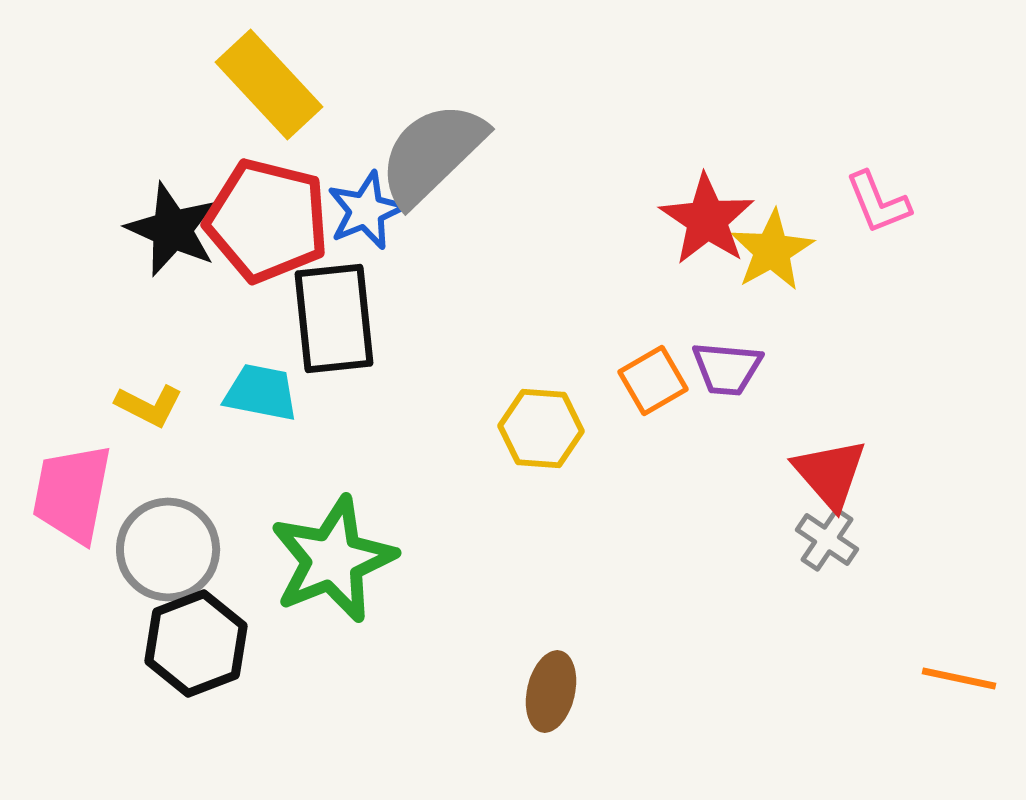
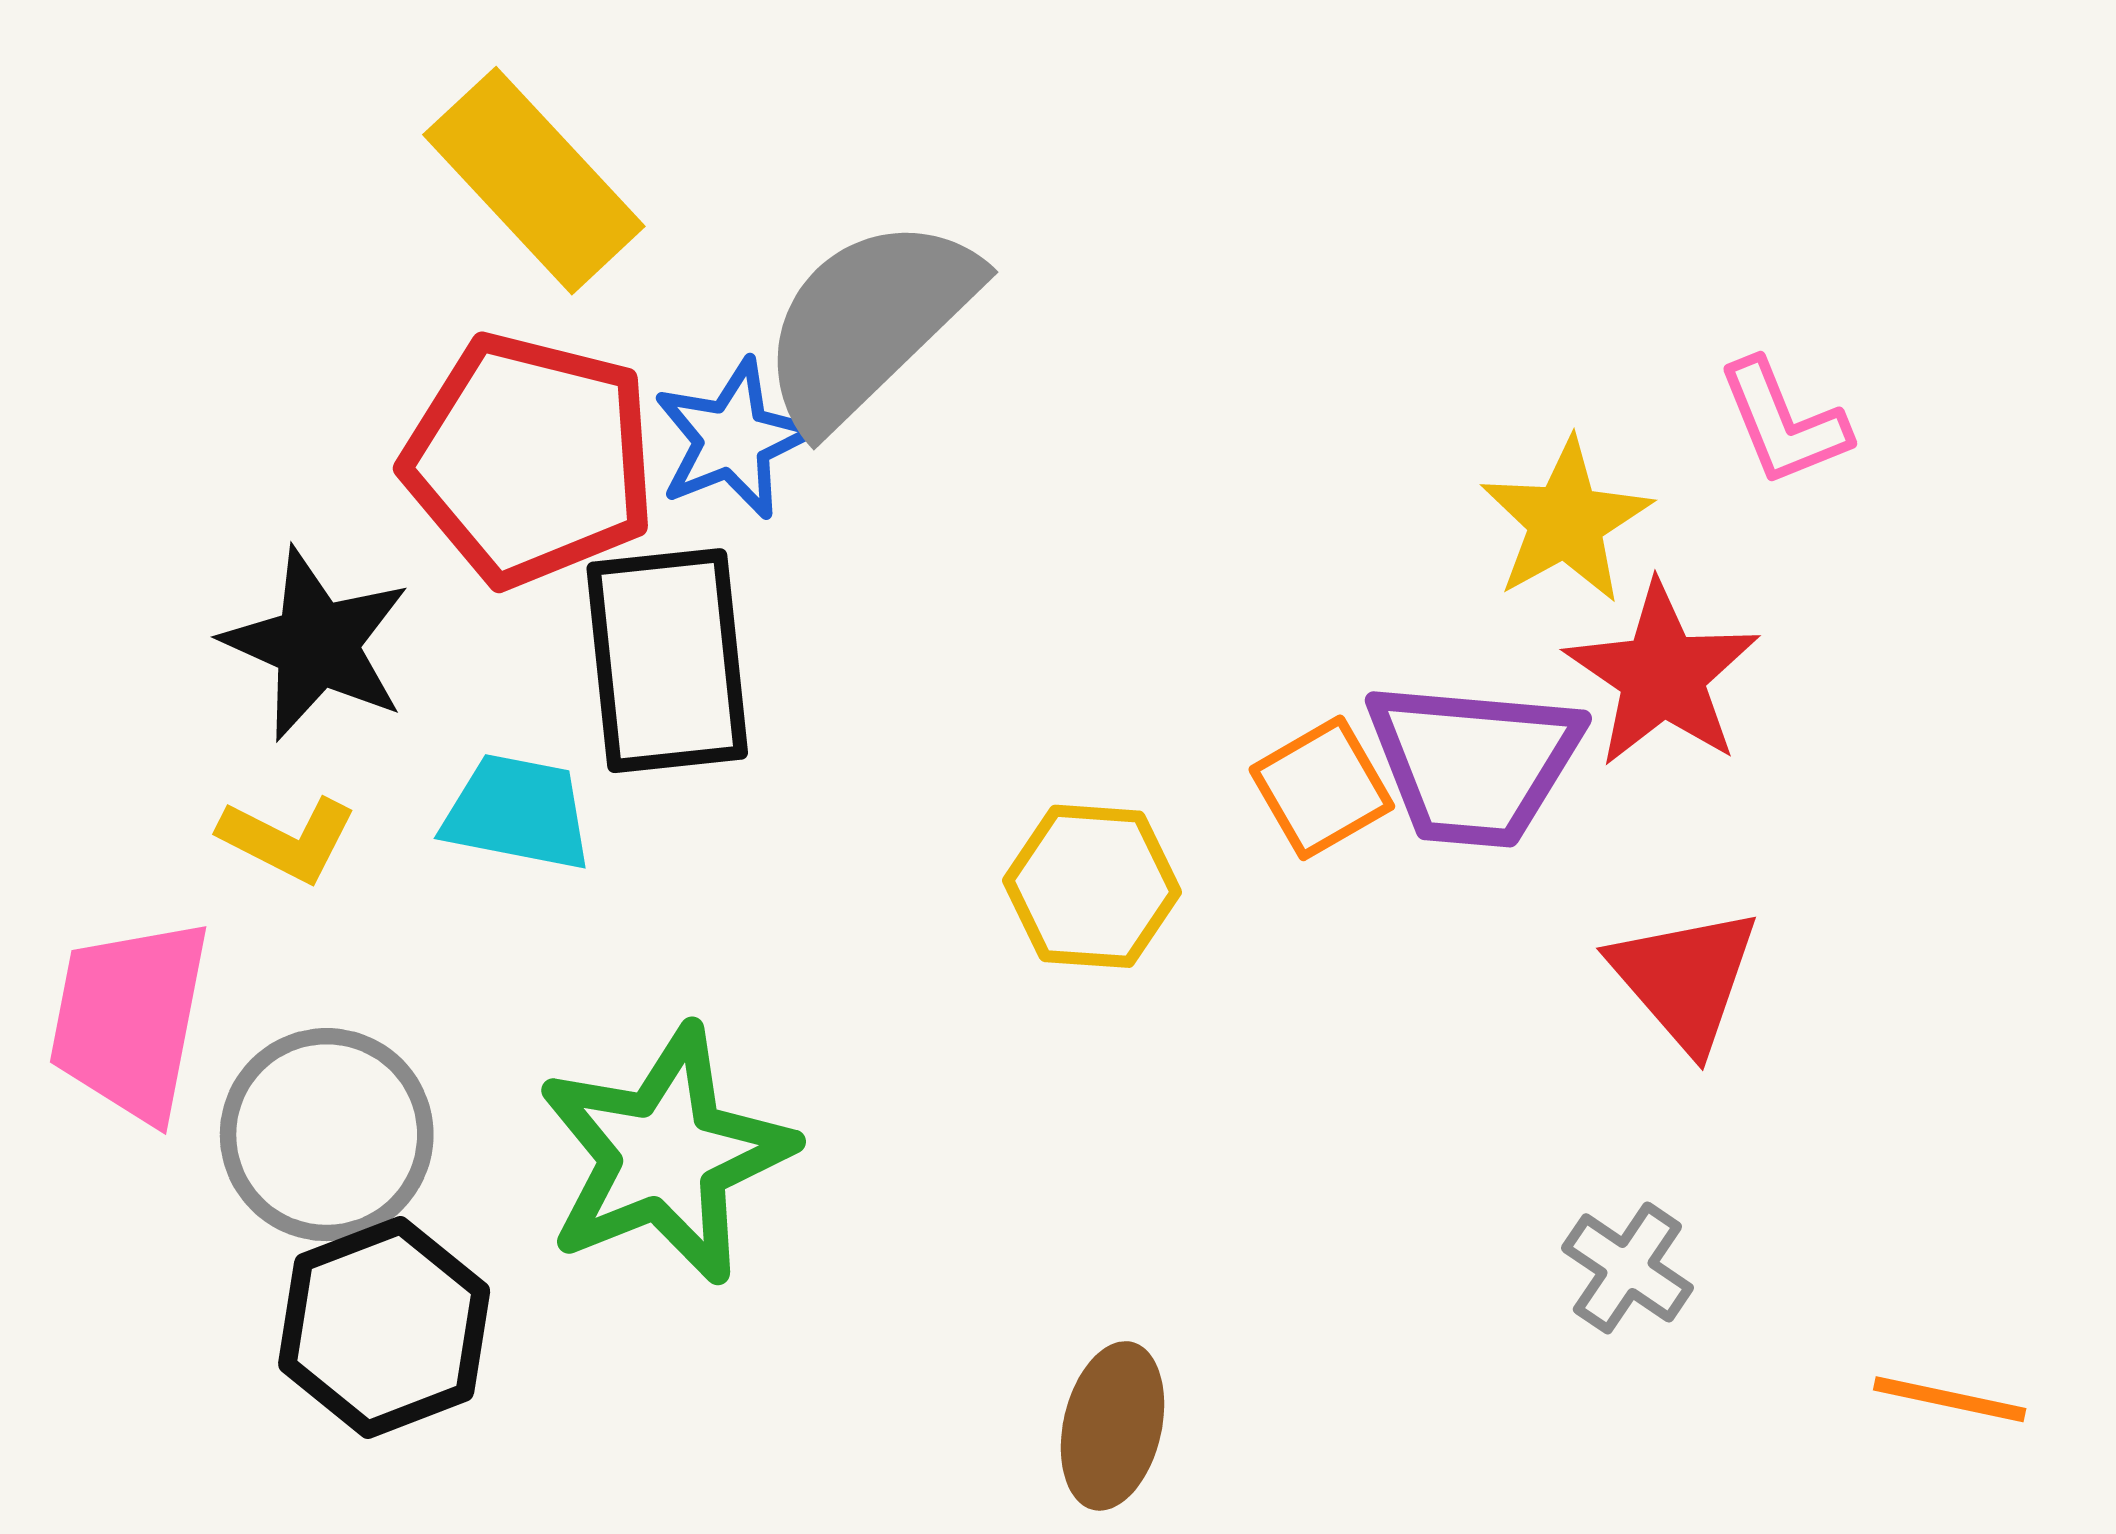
red star: (707, 220) -> (1662, 675), moved
black star: (172, 230) -> (316, 644), moved
purple trapezoid: (727, 368) -> (1474, 763), size x1.5
gray cross: (827, 540) -> (1627, 1268), moved

